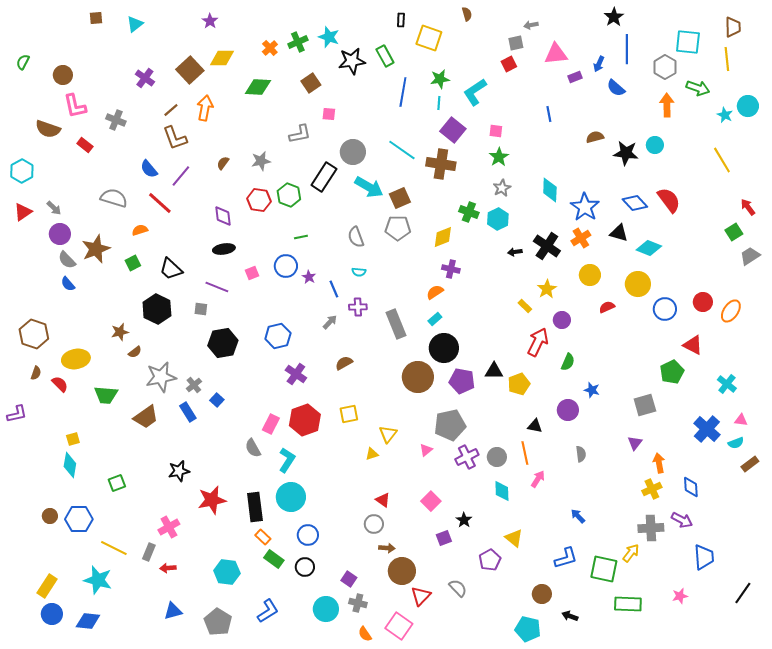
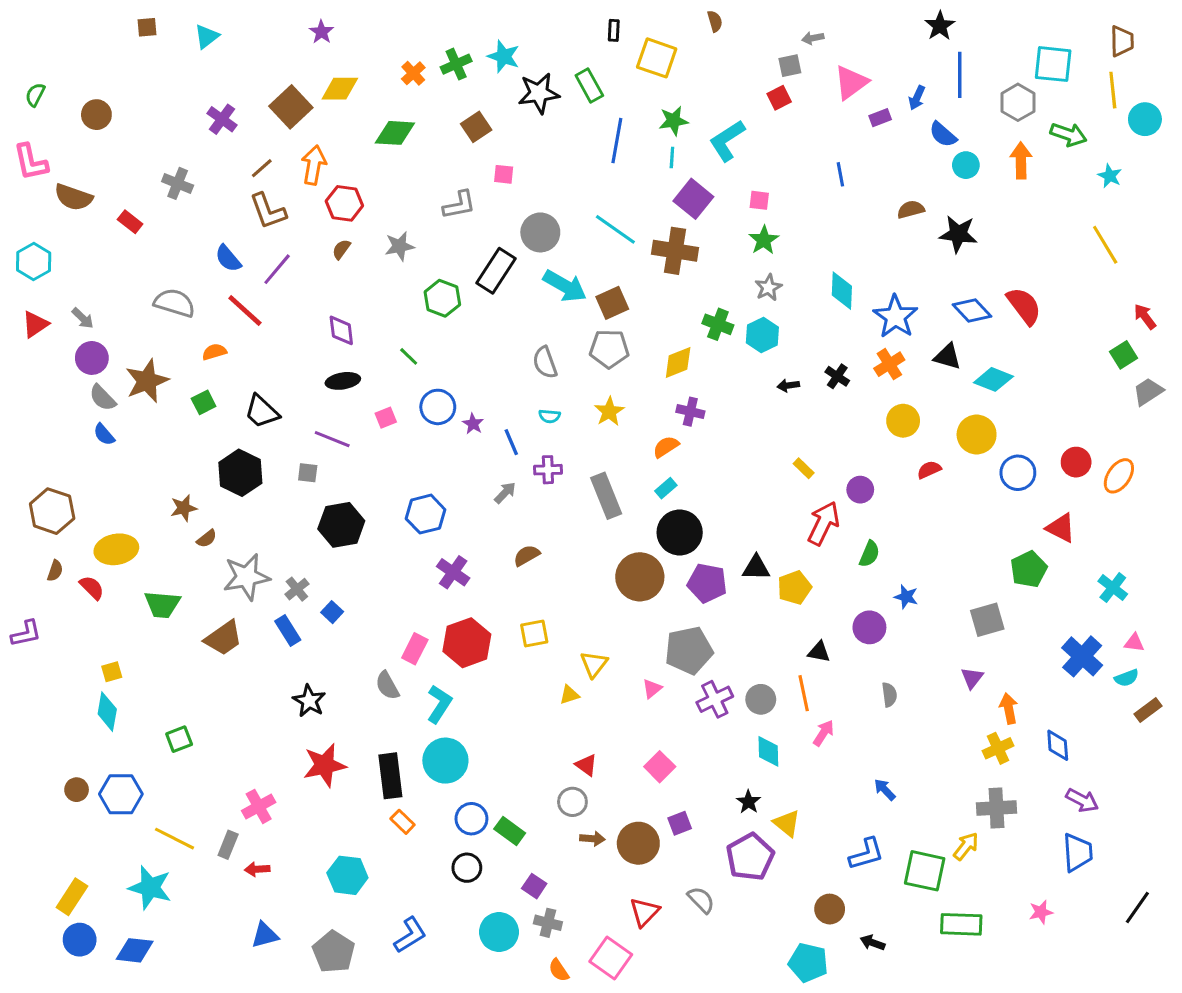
pink triangle: (556, 54) -> (851, 82), turned -30
pink L-shape: (75, 106) -> (31, 162), moved
cyan circle: (748, 106) -> (1145, 119), moved
cyan circle: (655, 145) -> (966, 165), moved
red hexagon: (259, 200) -> (344, 203), moved
green line: (301, 237) -> (409, 356), moved, turned 56
black cross: (547, 246) -> (837, 376), size x0.6
yellow star: (547, 289) -> (609, 412), moved
black star: (179, 471) -> (309, 701), moved, turned -30
black star: (464, 520) -> (749, 802), moved
purple arrow: (682, 520) -> (1082, 800), moved
green rectangle: (274, 559) -> (510, 831), moved
purple pentagon: (490, 560) -> (750, 857), size x1.4
brown circle: (402, 571) -> (638, 843), moved

